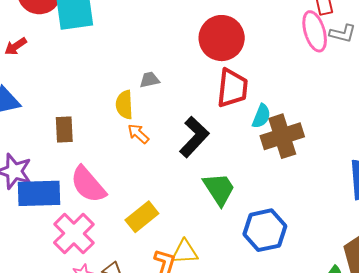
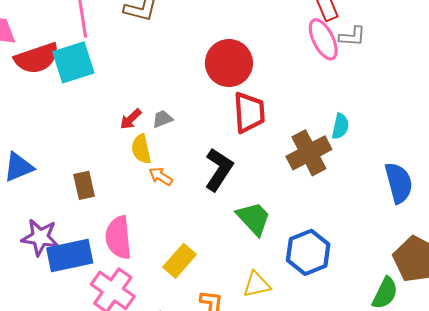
red arrow: (16, 46) -> (131, 119), moved
cyan semicircle: (261, 116) -> (340, 126), moved
pink semicircle: (88, 185) -> (118, 238), turned 45
yellow triangle: (185, 252) -> (257, 285), moved

